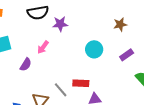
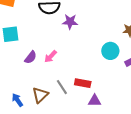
pink arrow: (43, 47) -> (51, 57), moved
cyan circle: (94, 49) -> (110, 51), moved

